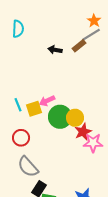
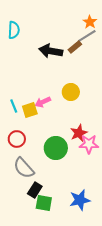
black arrow: (55, 50) -> (51, 51), size x1.6
green circle: (60, 117) -> (56, 148), moved
yellow circle: (75, 118) -> (71, 92), moved

